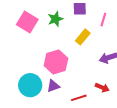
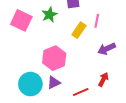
pink line: (103, 20) -> (97, 21), moved
red arrow: (102, 88) -> (103, 79), turned -80

